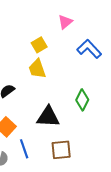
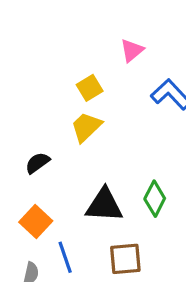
yellow trapezoid: (37, 69) -> (86, 127), turned 65
green diamond: (82, 100) -> (155, 199), moved

